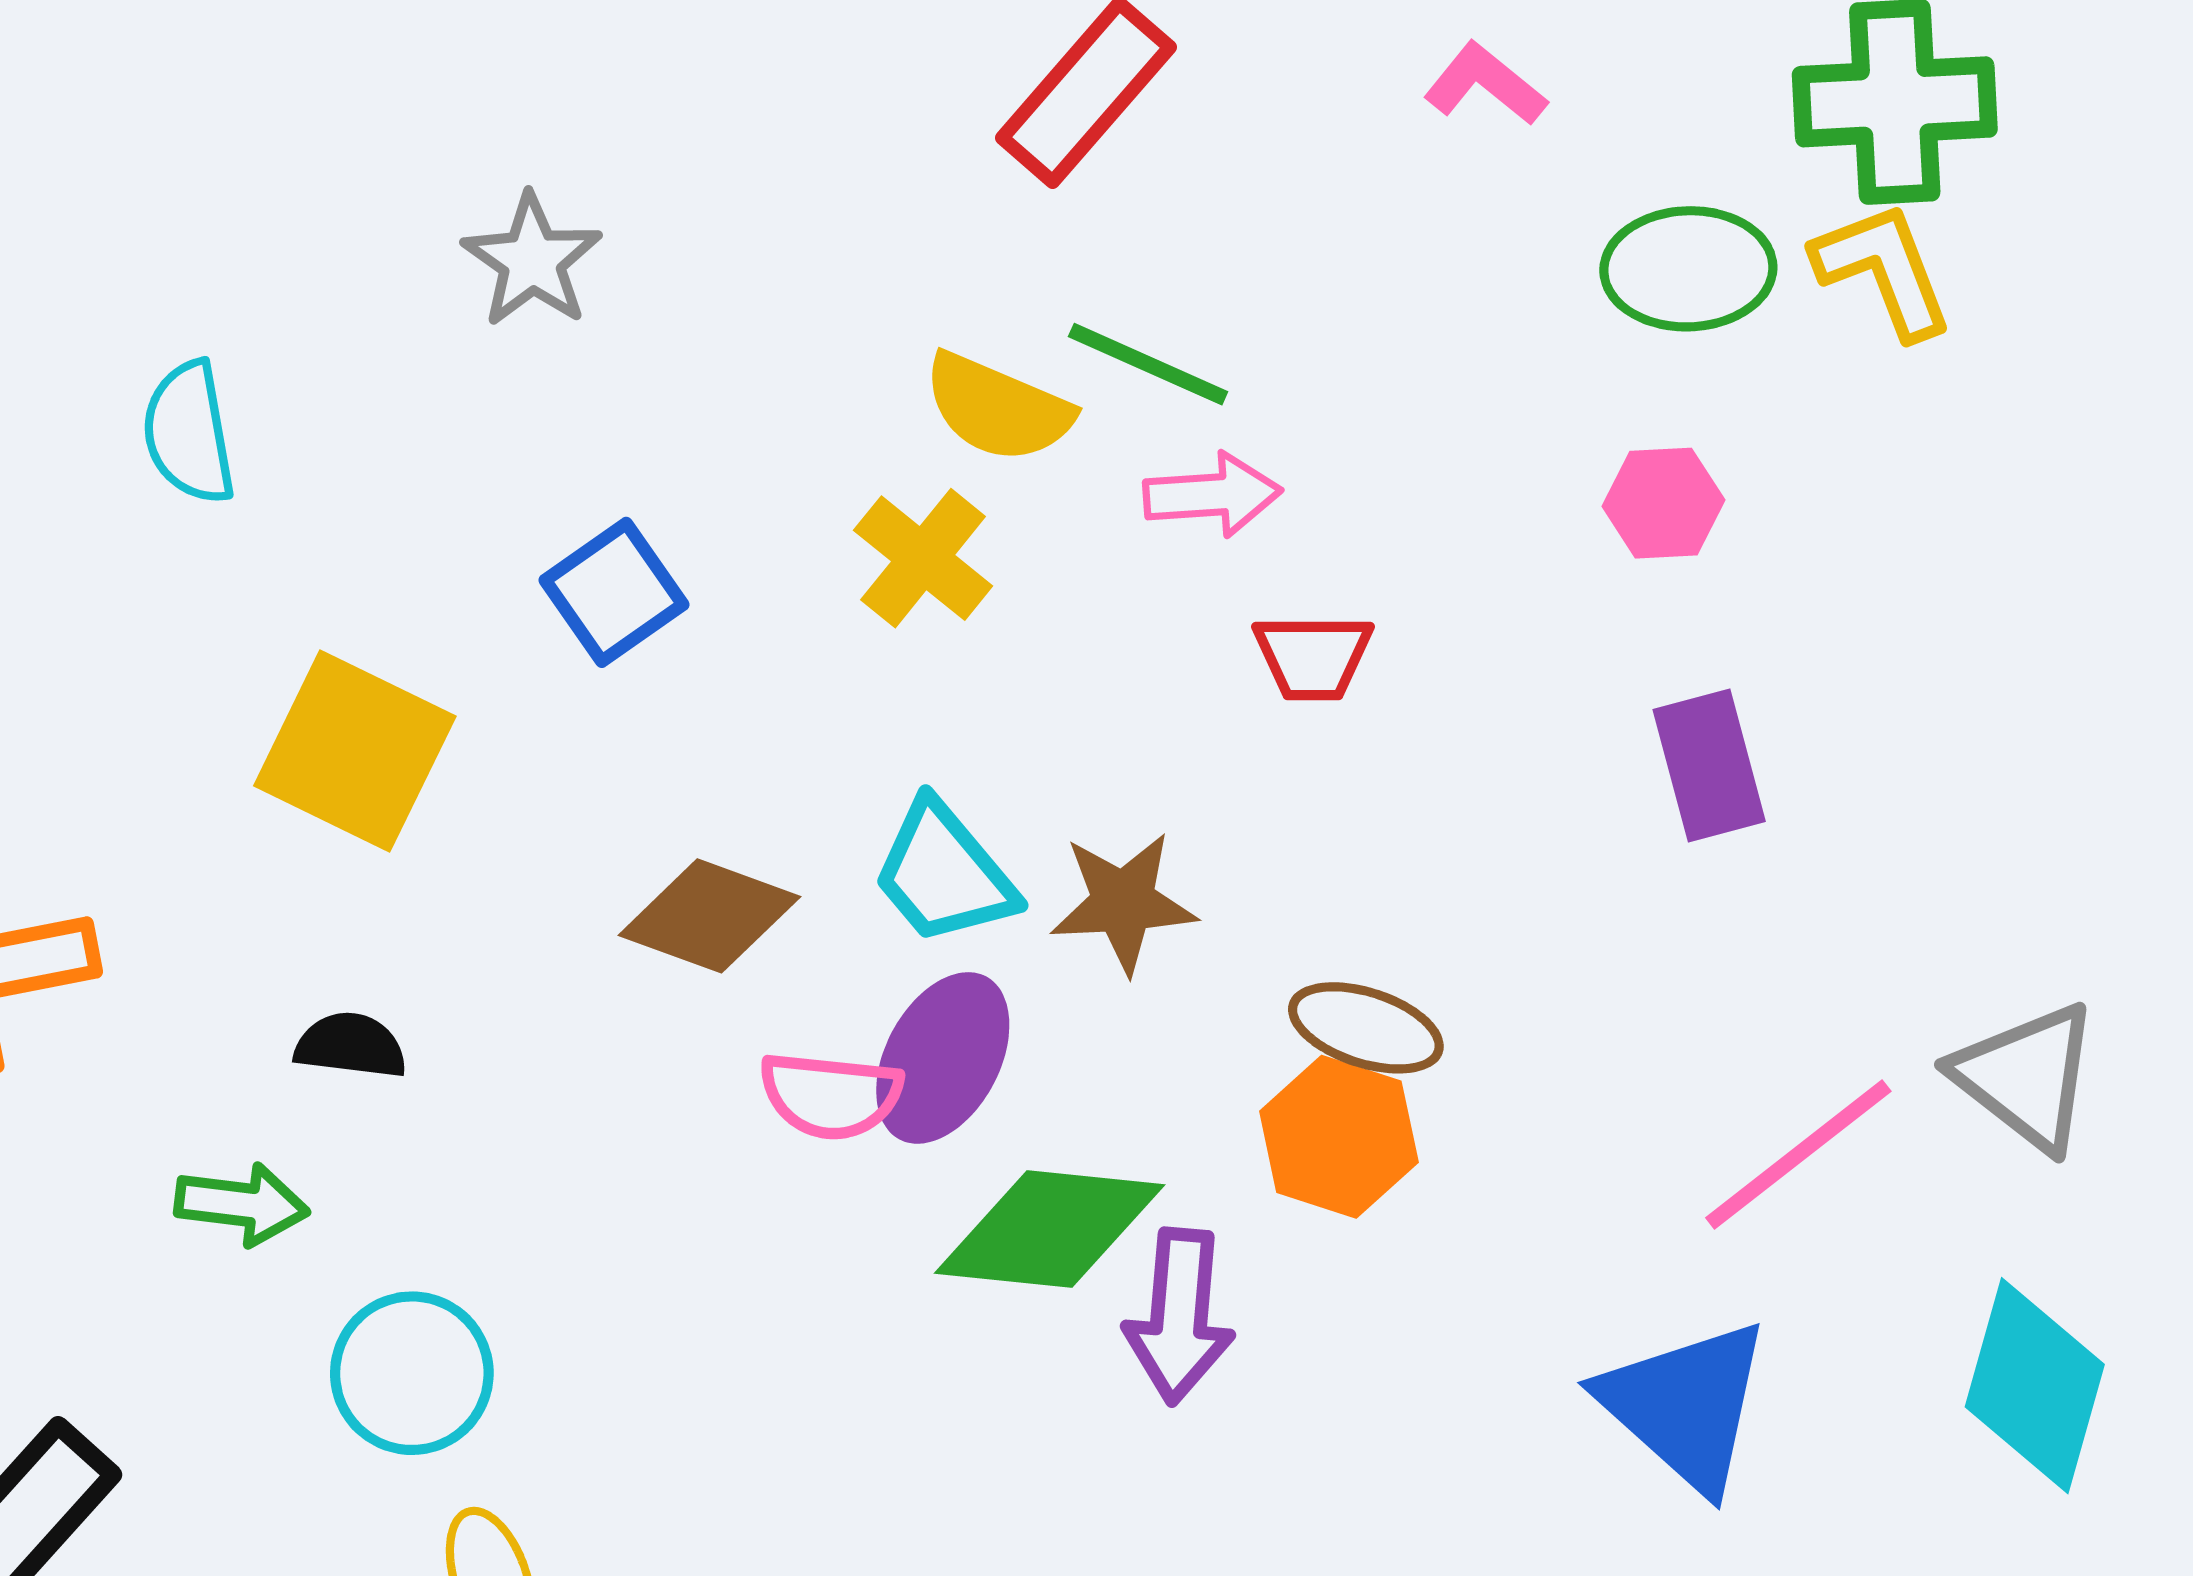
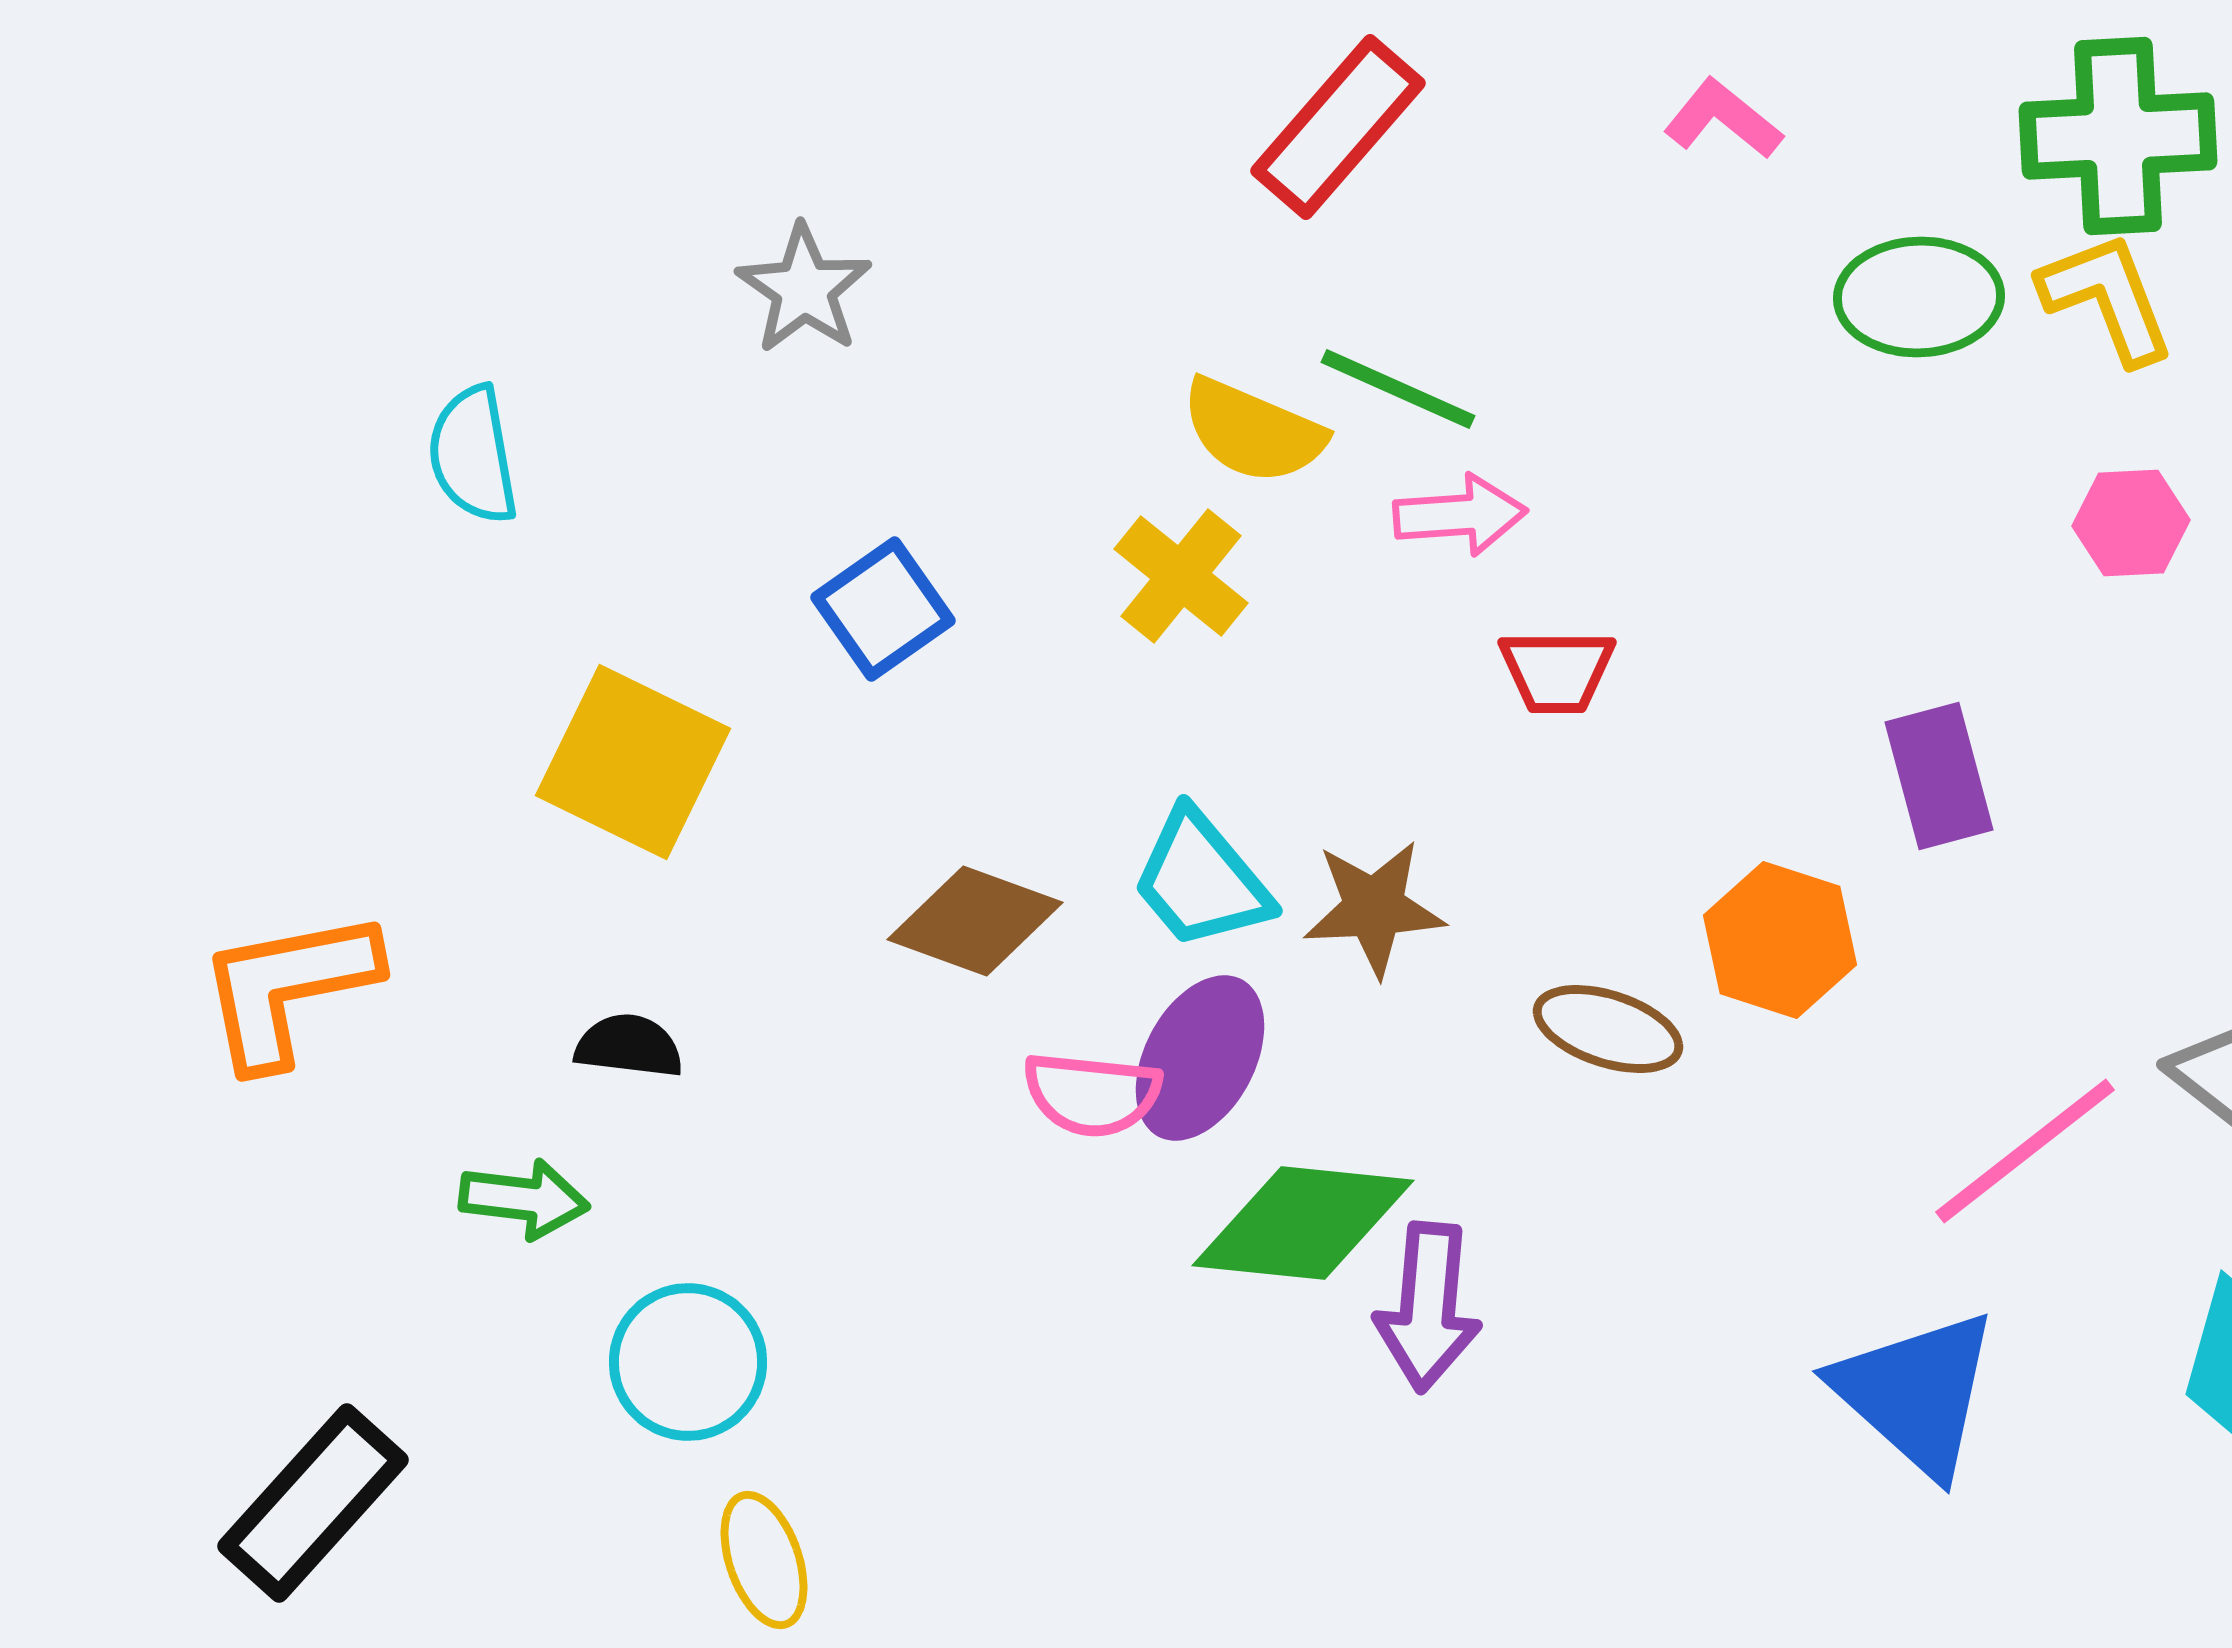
pink hexagon: (1663, 503) -> (2131, 523), moved
orange hexagon: (1339, 1137) -> (1780, 940), moved

